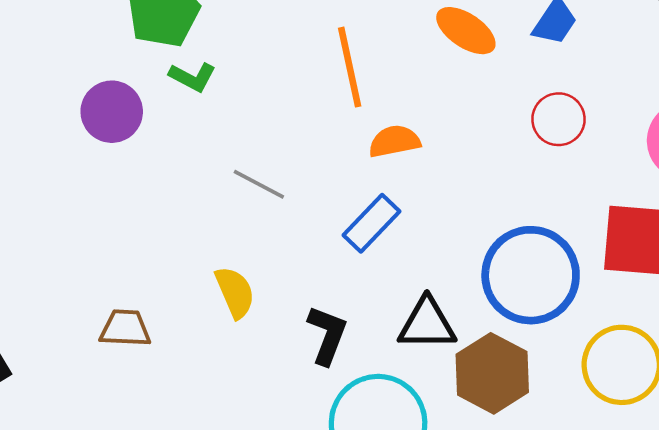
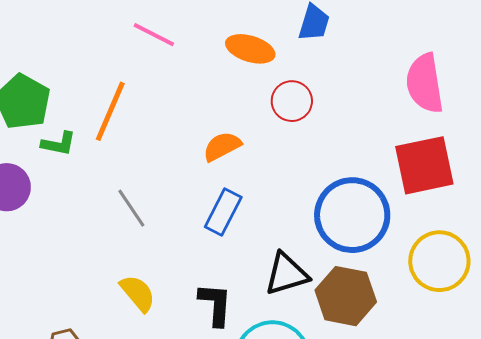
orange line: (350, 67) -> (110, 111), moved, turned 52
red circle: (559, 119) -> (292, 101), moved
gray line: (259, 184) -> (131, 208), turned 45

